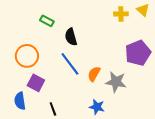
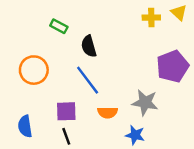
orange semicircle: (94, 74) -> (108, 113), moved, turned -119
purple square: (36, 83) -> (66, 111), moved, turned -30
blue star: (97, 107) -> (135, 135), moved

